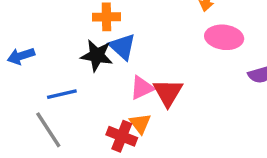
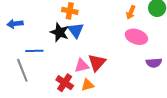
pink triangle: (142, 88) -> (82, 66), moved
orange triangle: (140, 123) -> (88, 85), moved, turned 40

